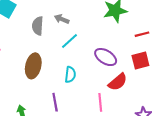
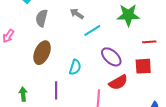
gray semicircle: (38, 26) -> (42, 18), moved
cyan line: (70, 41) -> (92, 30), moved

